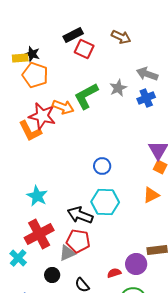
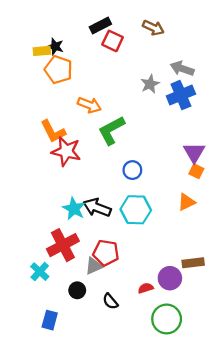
green L-shape: (86, 96) -> (111, 130), moved
blue cross: (146, 98) -> (181, 95), size x1.4
red star: (42, 116) -> (66, 151), moved
cyan star: (37, 196) -> (74, 209), moved
black arrow: (80, 215) -> (97, 208), moved

